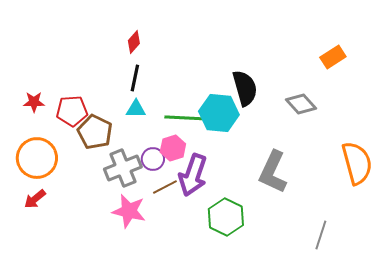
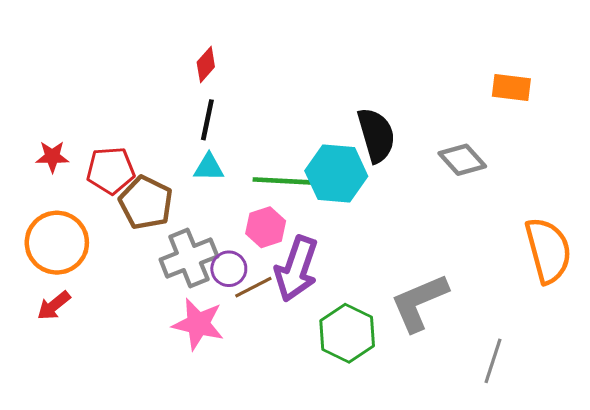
orange rectangle: (333, 57) -> (511, 88), turned 40
purple circle: (153, 159) -> (229, 269), moved
gray L-shape: (273, 172) -> (419, 303), moved, turned 42

